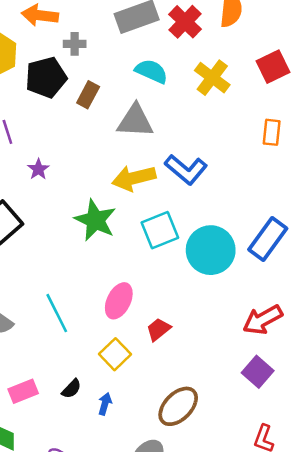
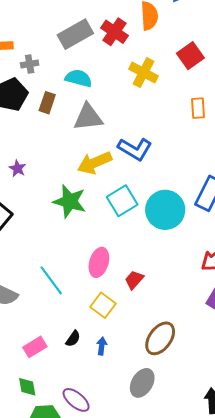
cyan semicircle: (151, 71) -> (79, 78), moved

